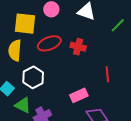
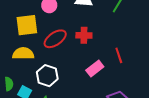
yellow semicircle: (15, 50) -> (23, 54), turned 100
pink rectangle: (79, 95) -> (95, 68), moved

